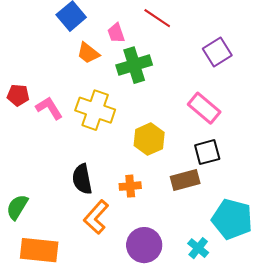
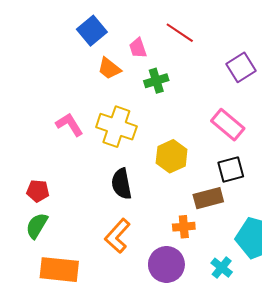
green cross: (134, 65) -> (156, 81), size x0.7
red pentagon: (18, 95) -> (38, 191), moved
black semicircle: (82, 179) -> (122, 184), moved
orange cross: (130, 186) -> (184, 227), moved

